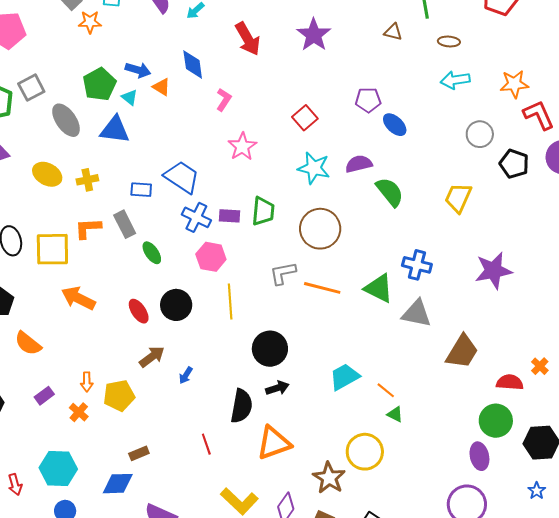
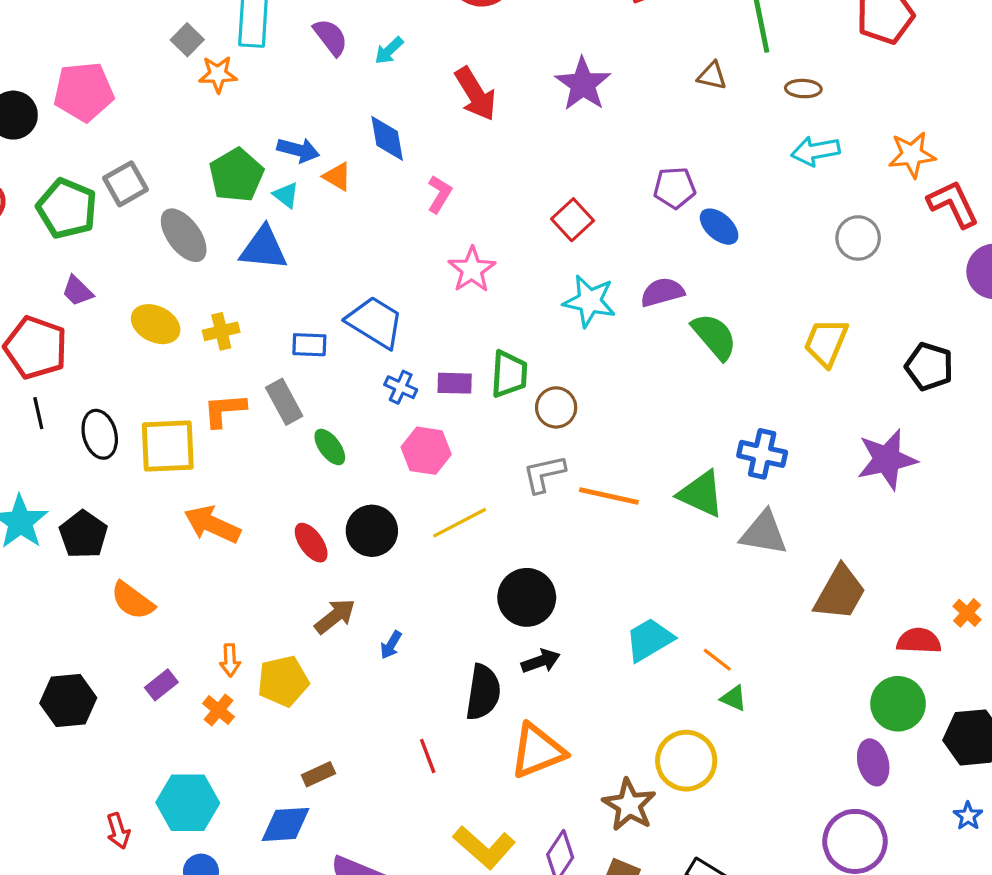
black pentagon: (514, 164) -> (929, 367), moved
blue cross: (196, 217) -> (401, 387), size x0.7
brown circle: (320, 229) -> (556, 407), moved, size x0.6
yellow line: (230, 302) -> (460, 523), turned 68

